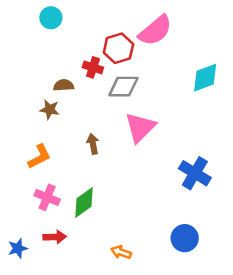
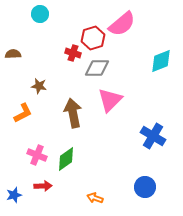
brown semicircle: (64, 85) -> (13, 54), moved
brown arrow: (93, 144) -> (73, 113), size x1.8
orange L-shape: (39, 157) -> (23, 113), moved

